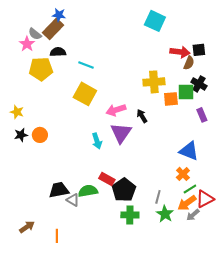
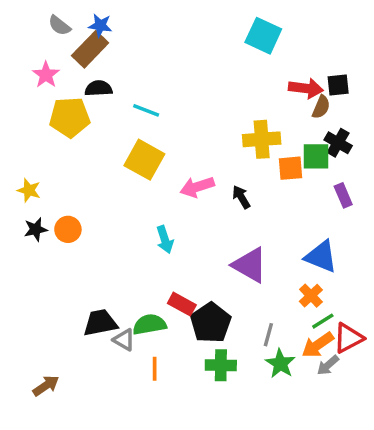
gray semicircle: (35, 34) -> (59, 25), moved
purple triangle: (121, 133) -> (250, 265), moved, turned -35
orange line: (57, 236) -> (155, 369), moved

